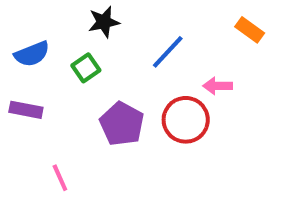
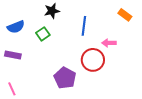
blue line: (168, 52) -> (84, 26), turned -36
purple pentagon: (122, 124) -> (65, 78), moved
pink line: (60, 178) -> (12, 89), moved

